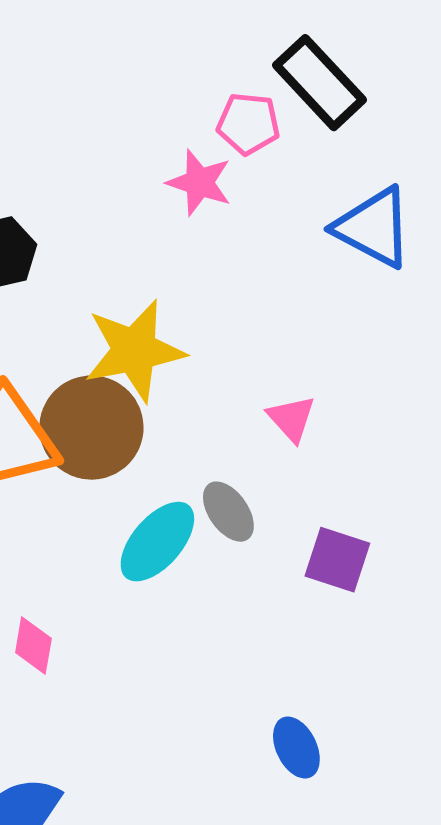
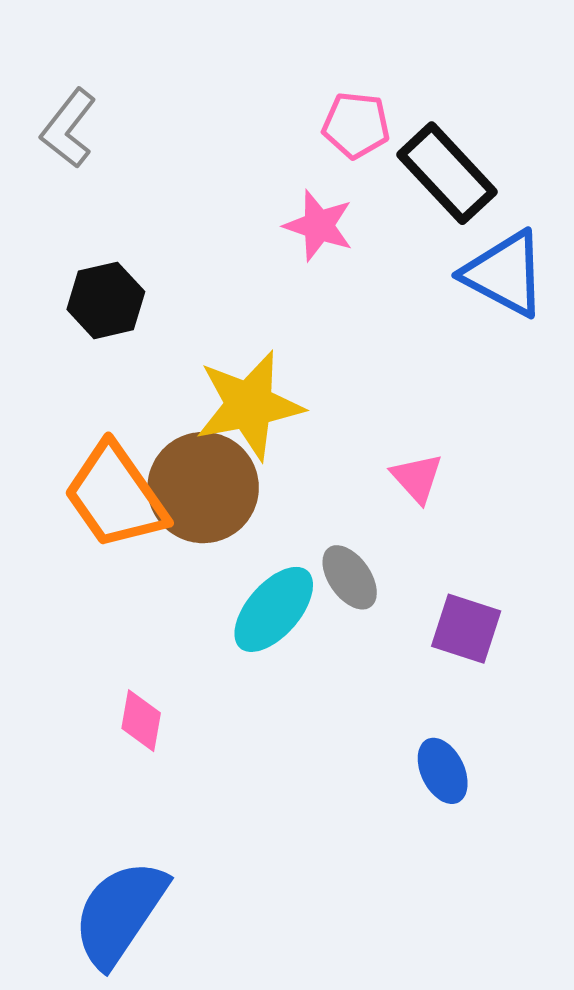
black rectangle: (319, 83) -> (447, 173), moved
pink pentagon: (248, 124) -> (356, 125), moved
blue ellipse: (296, 748) -> (443, 771), moved

